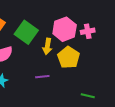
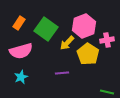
pink cross: (88, 31) -> (107, 40), moved
yellow arrow: (47, 46) -> (67, 43), turned 35

